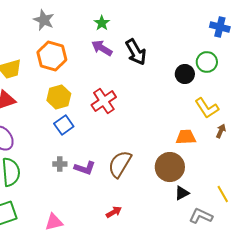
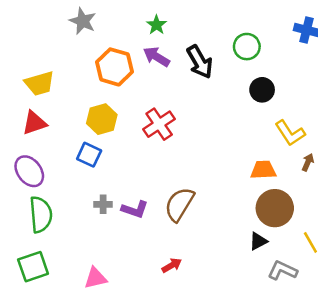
orange hexagon: (52, 56) -> (114, 67), moved
green circle: (207, 62) -> (247, 47), moved
blue square: (64, 125) -> (89, 155), moved, turned -30
brown circle: (170, 167) -> (275, 208), moved

